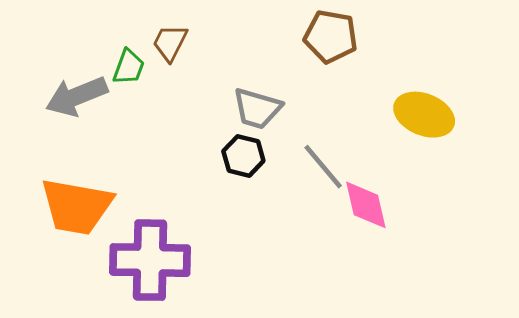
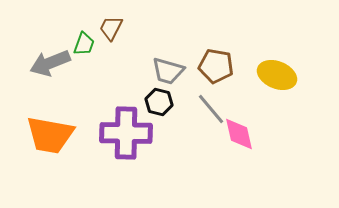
brown pentagon: (331, 37) -> (216, 66), moved
purple cross: (150, 260) -> (126, 133), moved

